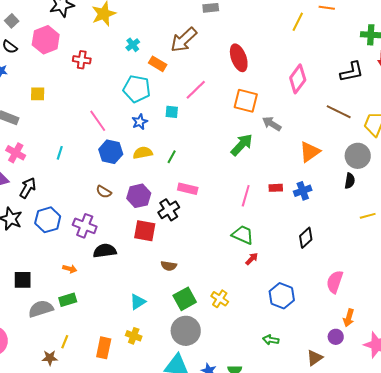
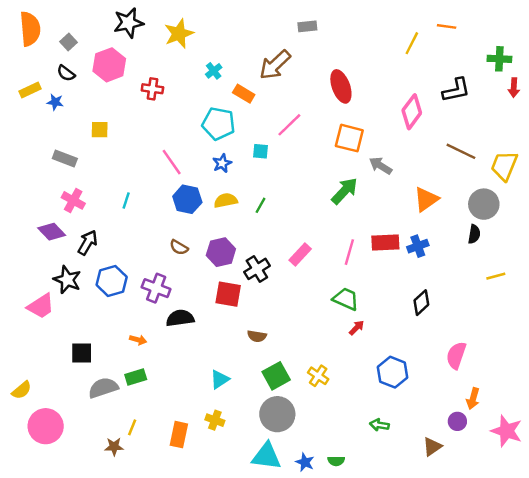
black L-shape: (352, 72) -> (456, 90), moved
red rectangle: (276, 188) -> (385, 243), size x1.6
pink rectangle: (188, 189) -> (300, 255), moved, turned -60

